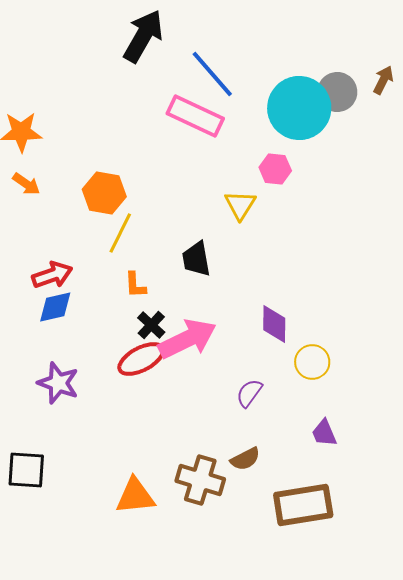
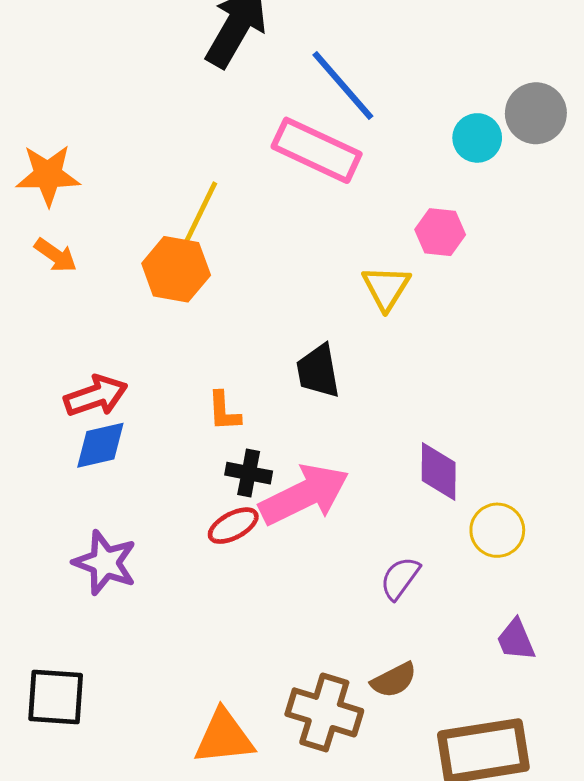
cyan circle: (299, 108) -> (477, 138), size x0.5
yellow line: (120, 233) -> (201, 212), moved
black cross: (151, 325) -> (249, 473), turned -32
red ellipse: (141, 359) -> (233, 526), size x0.7

